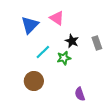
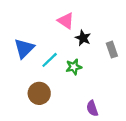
blue triangle: (30, 25) -> (24, 48), moved
black star: (72, 41) -> (83, 38), moved

